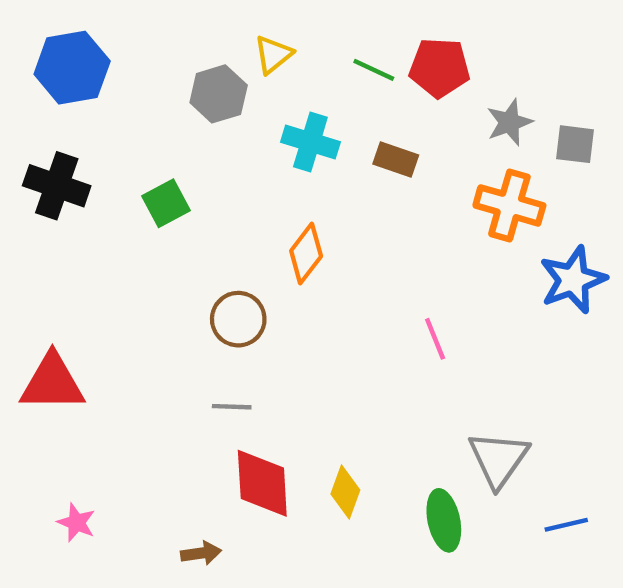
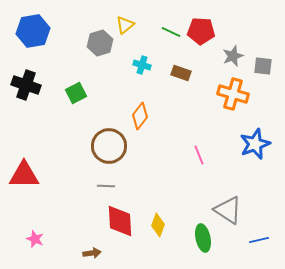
cyan cross: (310, 142) -> (142, 65), size x0.7
blue star: (573, 280) -> (255, 144), moved
brown circle: (238, 319) -> (109, 146), size x1.4
gray triangle: (498, 459) -> (228, 210), turned -32

